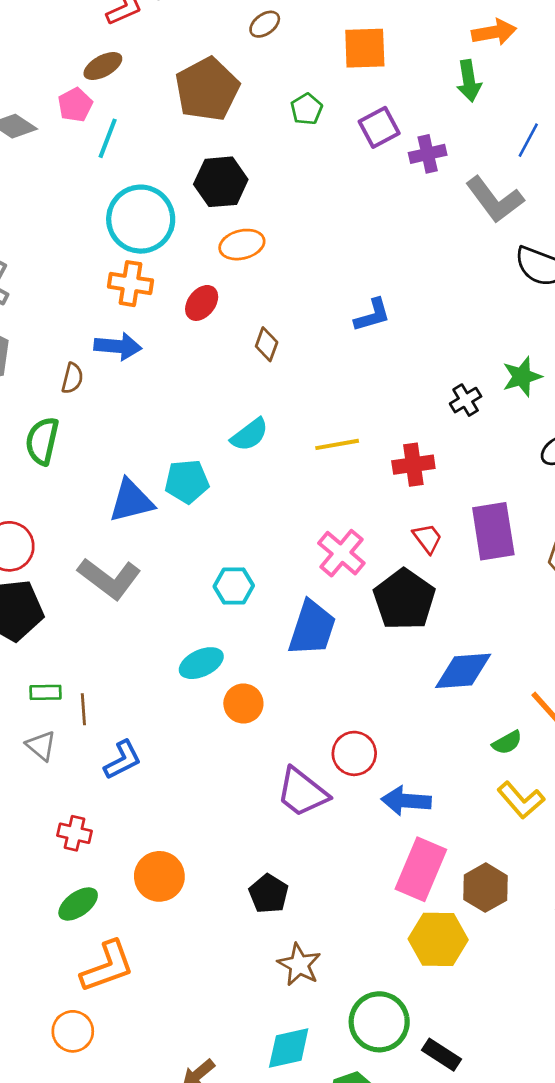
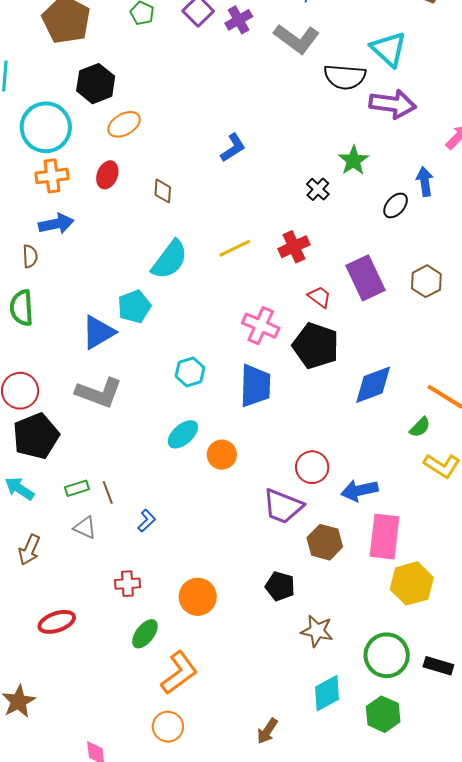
cyan semicircle: (250, 435) -> (170, 260), size x1.4
blue L-shape: (123, 760) -> (147, 521), size x0.7
brown hexagon: (485, 888) -> (325, 542), moved

